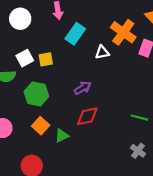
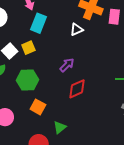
cyan rectangle: (75, 34) -> (38, 23), moved
green triangle: (62, 136) -> (60, 127), moved

